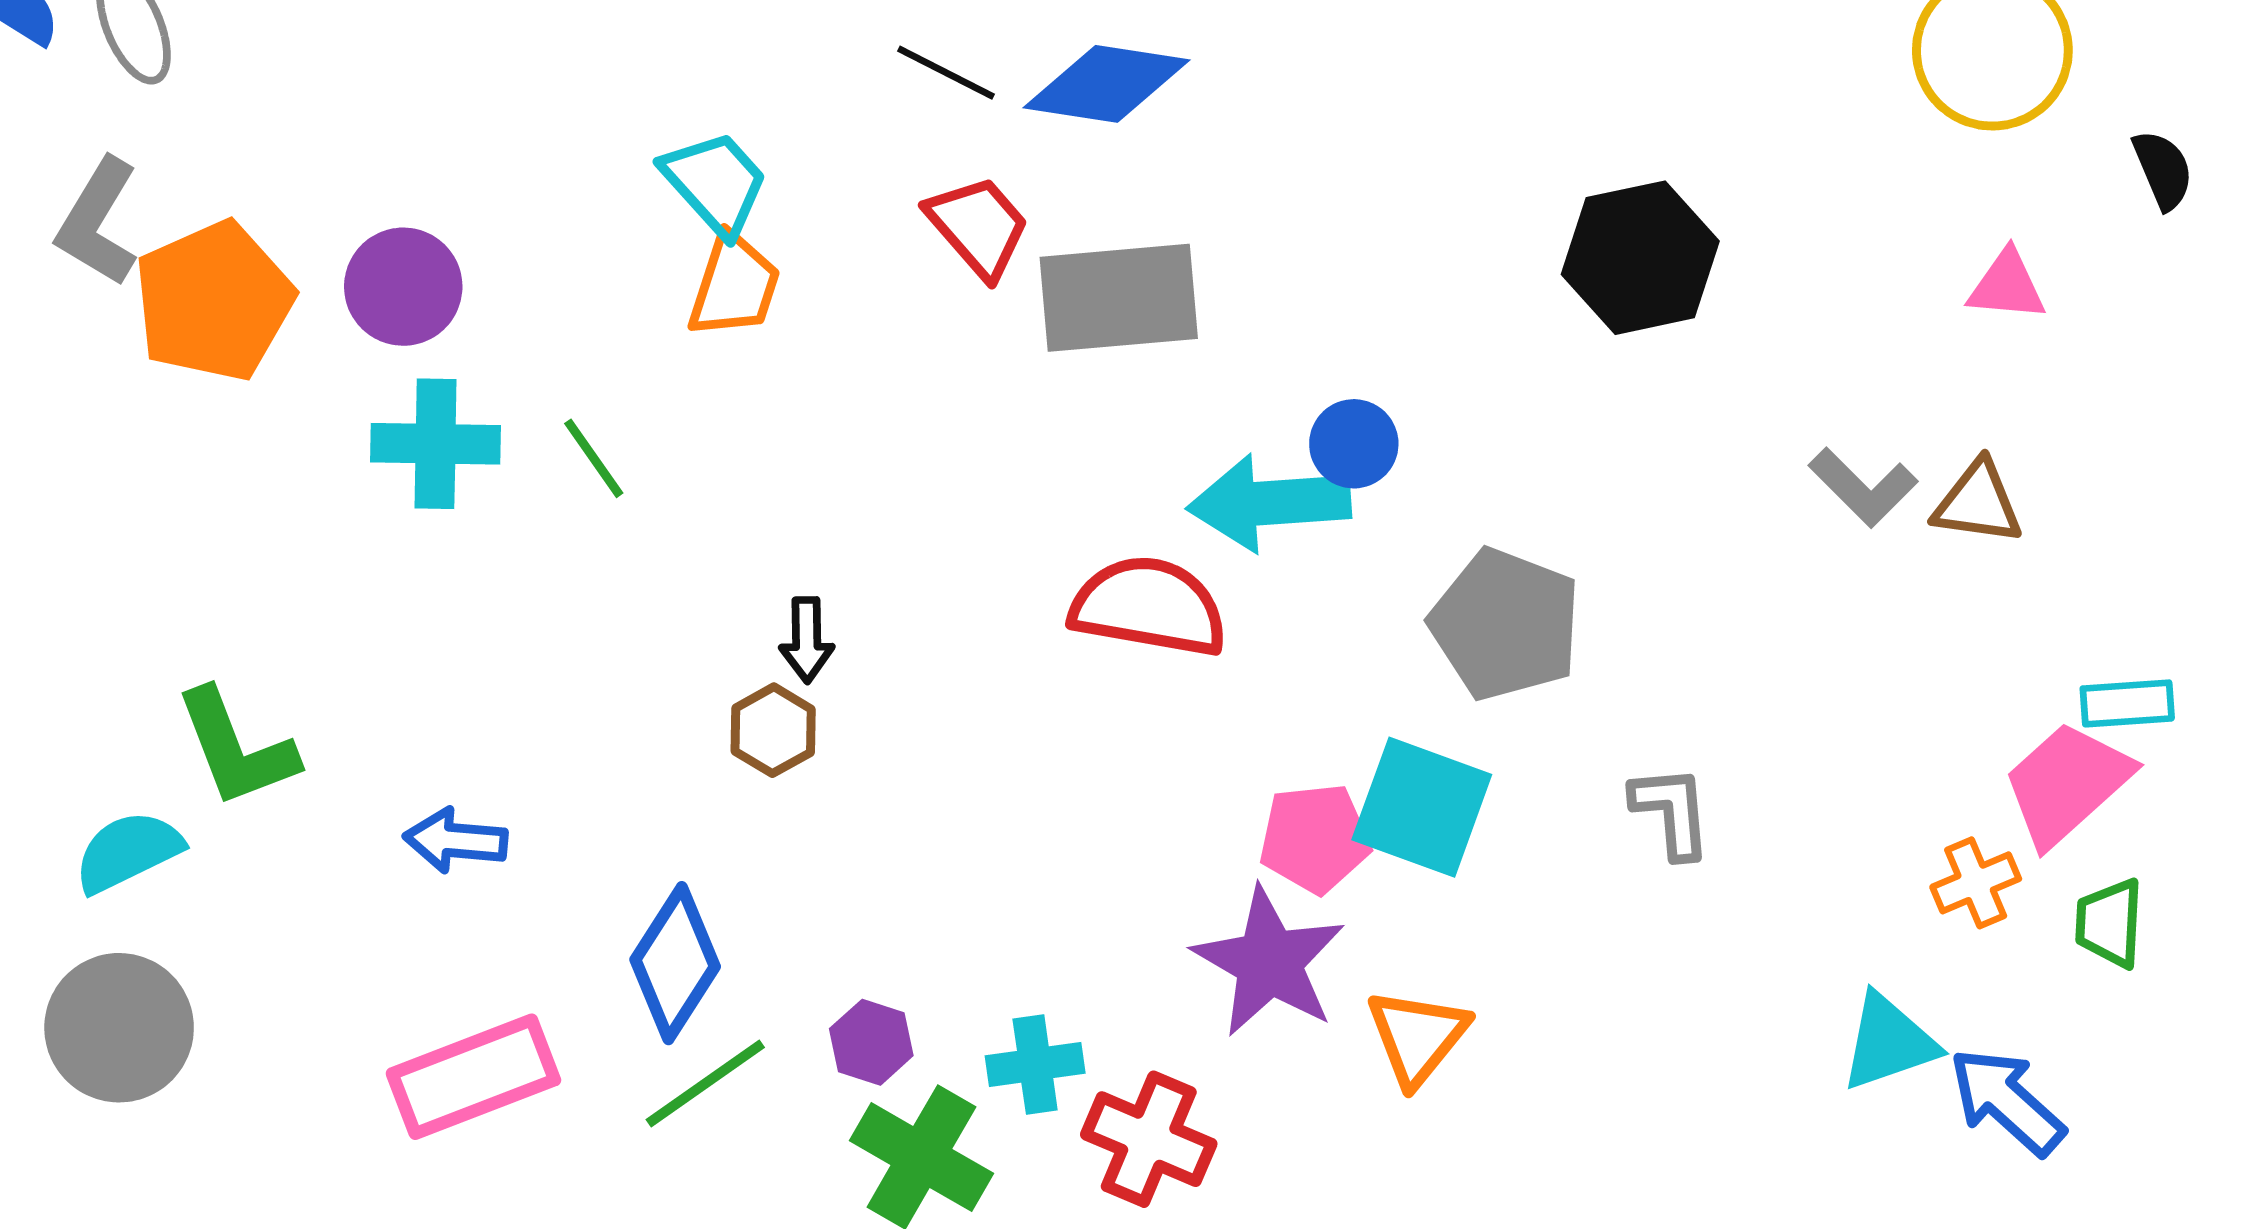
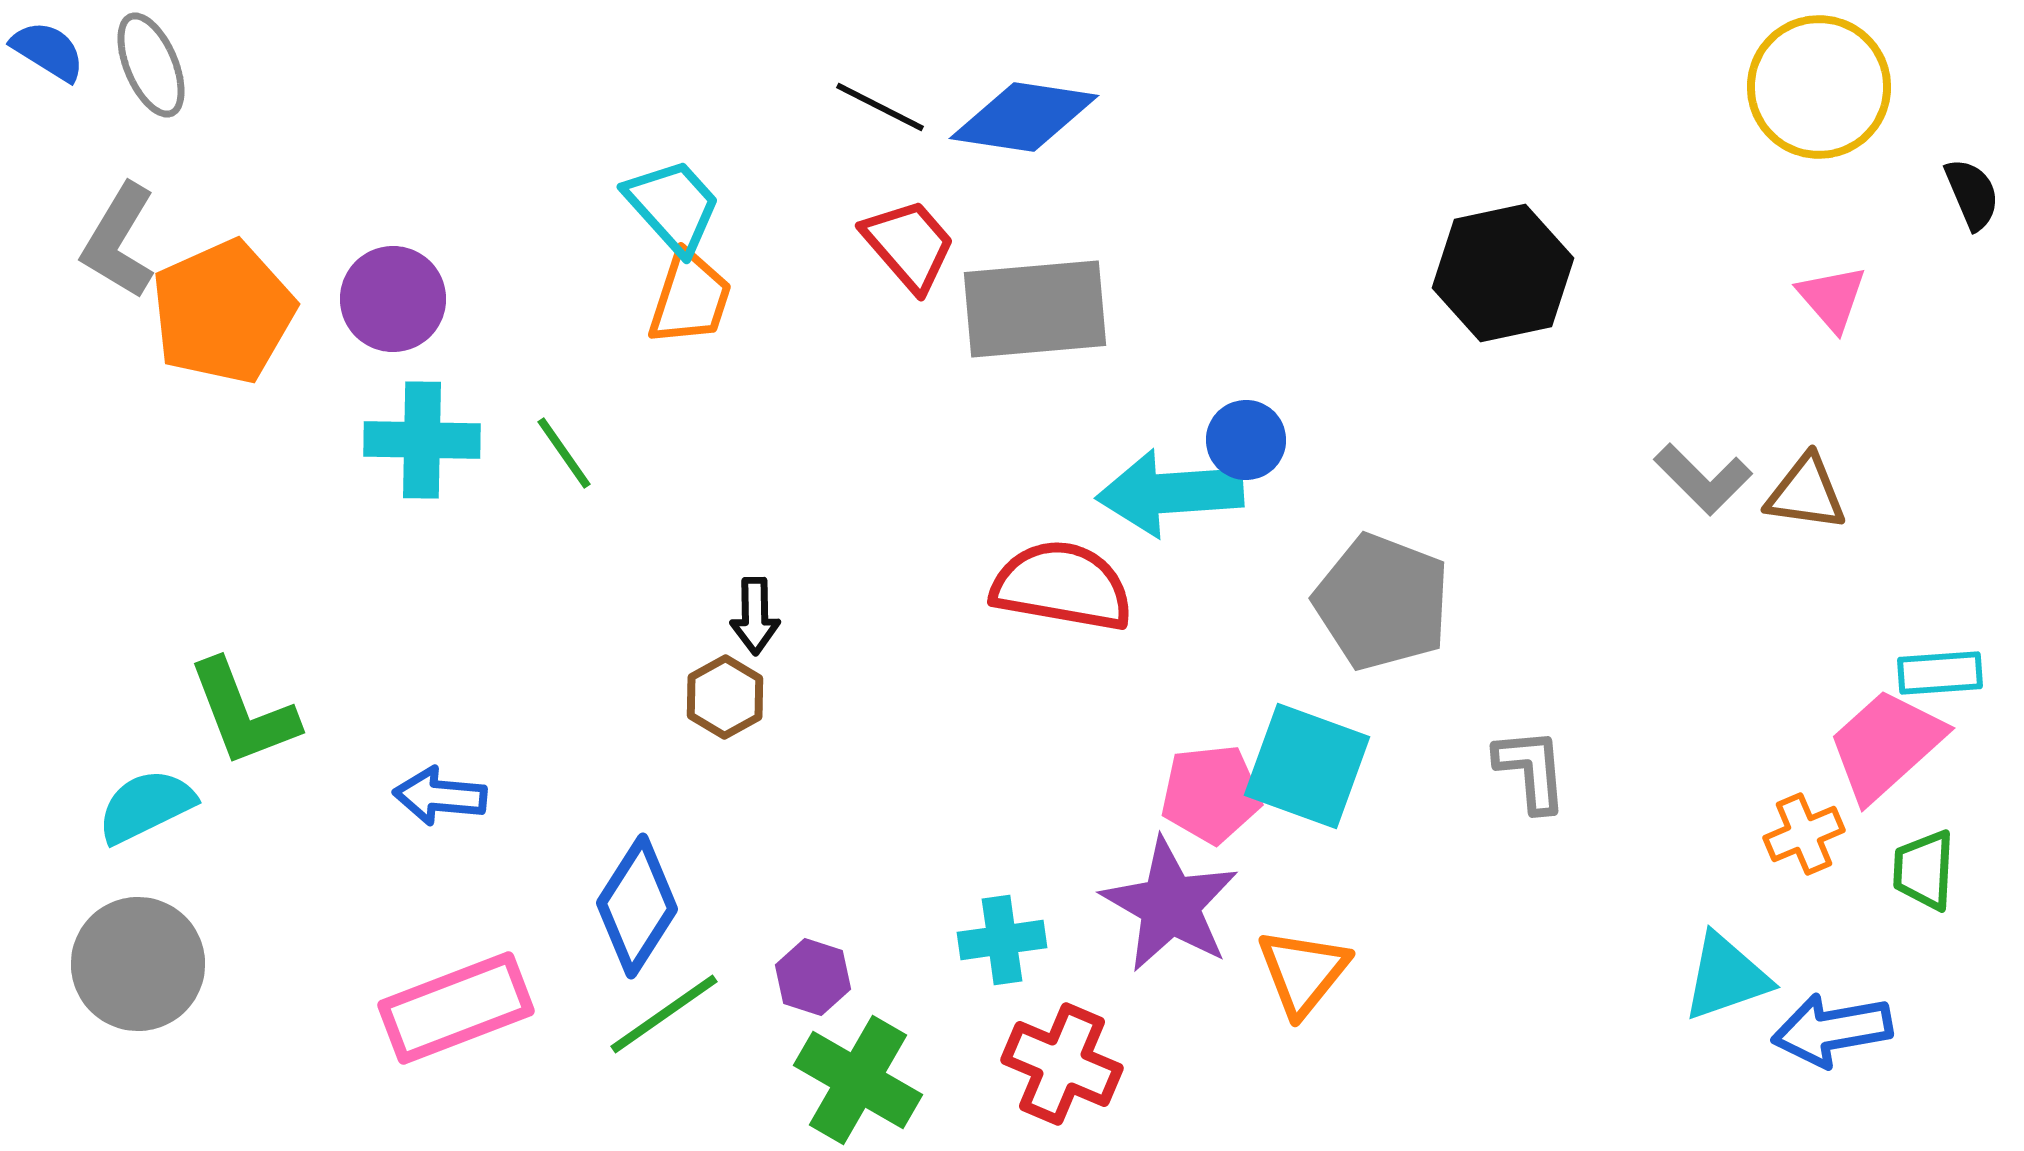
pink triangle: (2007, 286) -> (1832, 298), turned 44
cyan cross: (1035, 1065) -> (1002, 940), moved
blue arrow: (2007, 1101) -> (1832, 1030), turned -52

